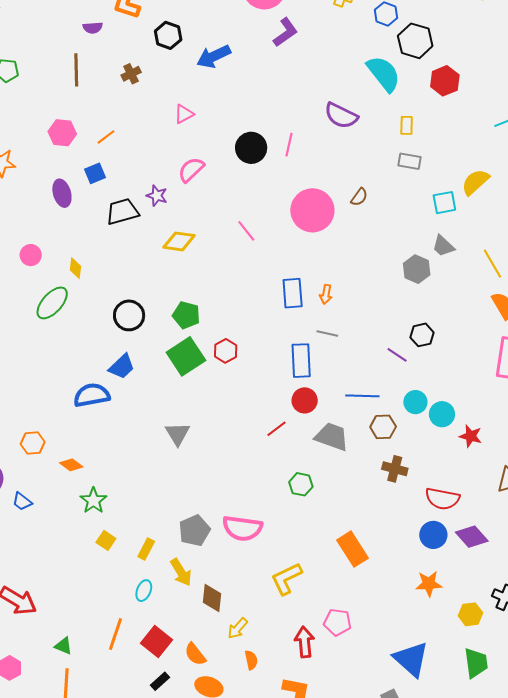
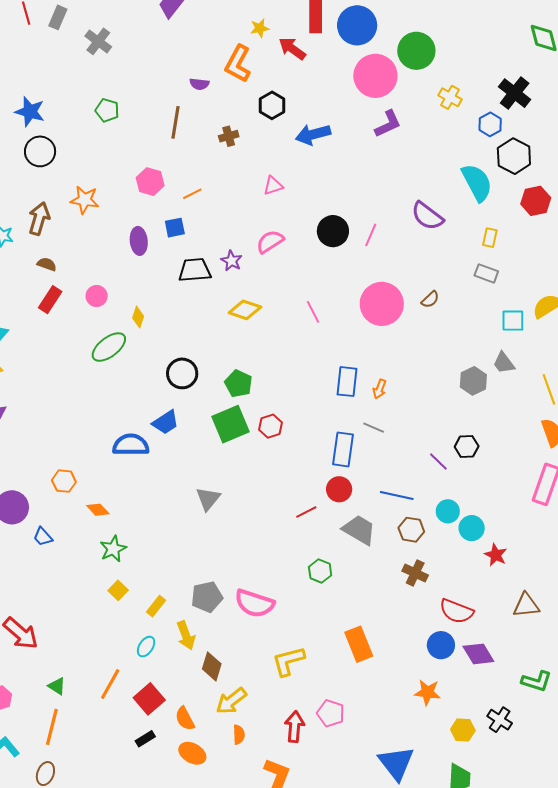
yellow arrow: (238, 628) -> (231, 701), size x1.4

